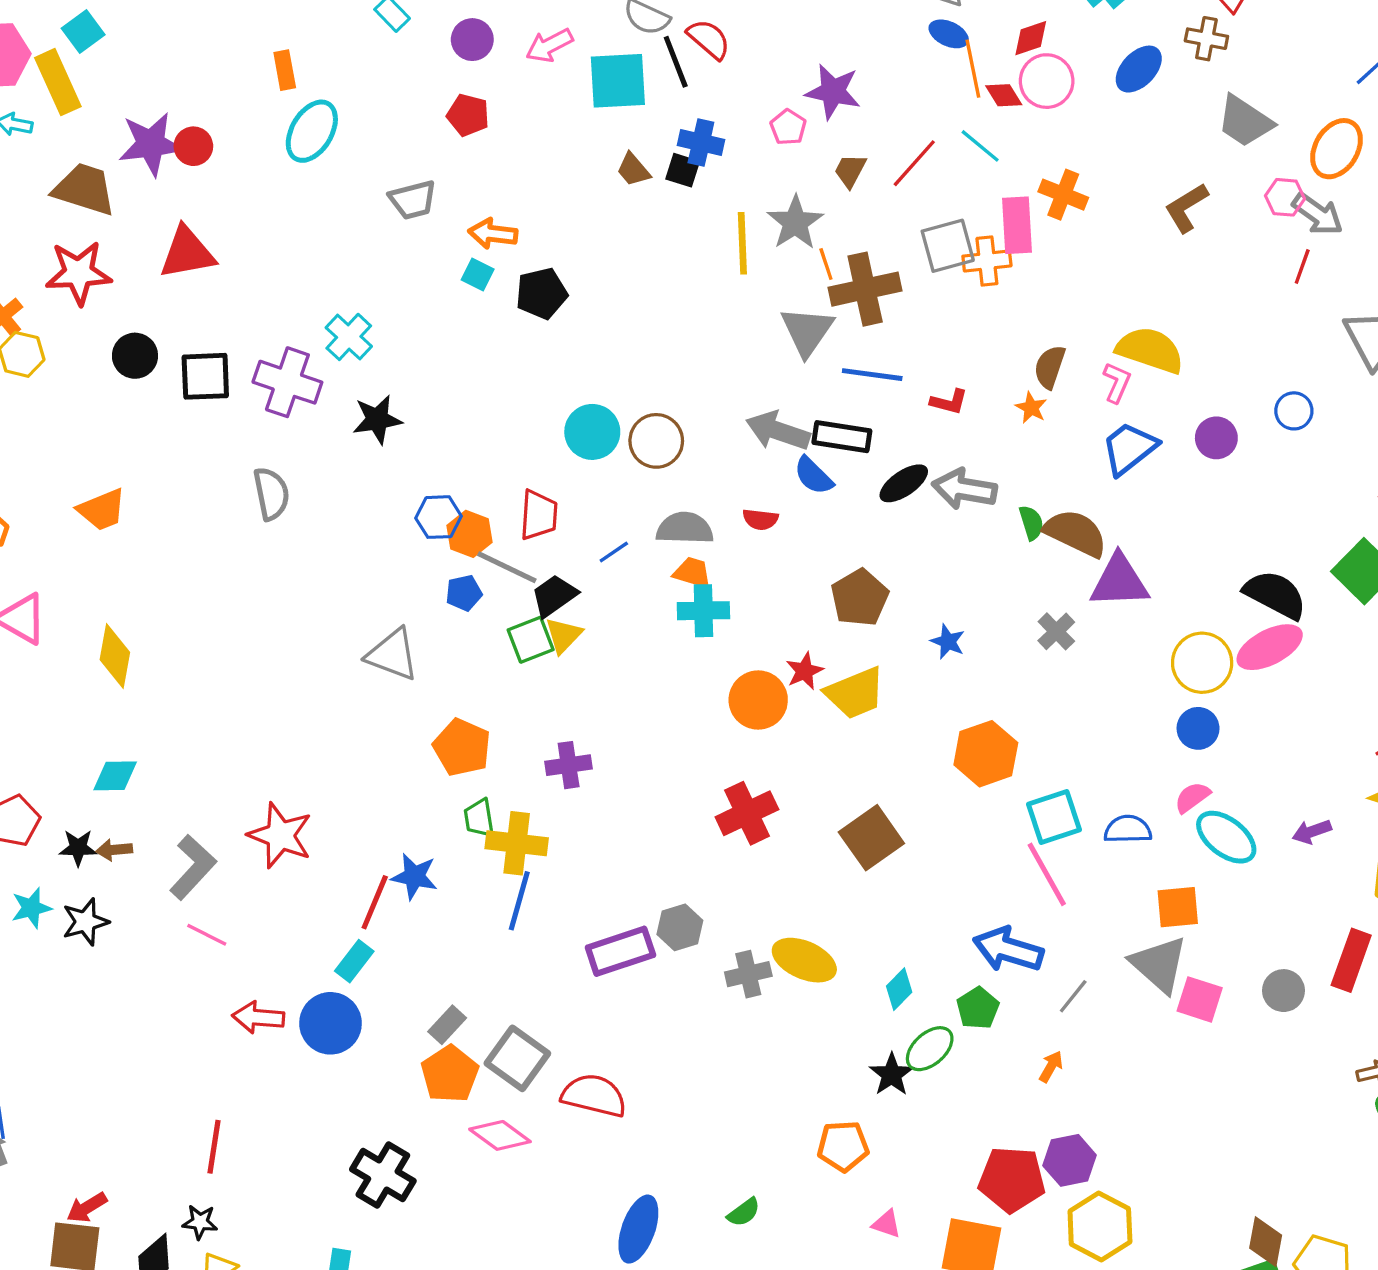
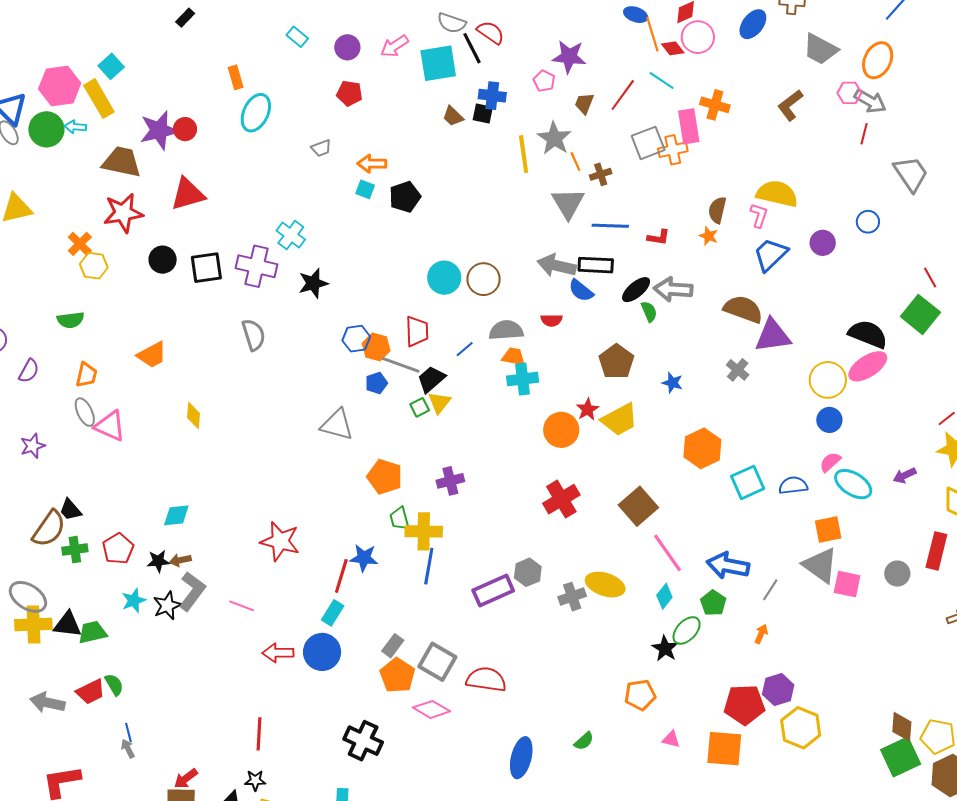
gray trapezoid: (413, 200) -> (321, 148), size x0.7
brown cross: (865, 289) -> (601, 174), size x0.5
green semicircle: (1031, 523) -> (649, 312), moved
green square: (531, 640) -> (420, 407), size x0.7
yellow diamond: (115, 656) -> (193, 415), moved, size x0.7
gray L-shape: (193, 867) -> (192, 591), moved
pink line: (1047, 874) -> (668, 553), moved

